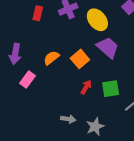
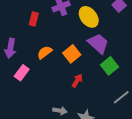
red rectangle: (38, 13) -> (34, 19), moved
green square: (111, 89) -> (109, 66), moved, turned -30

